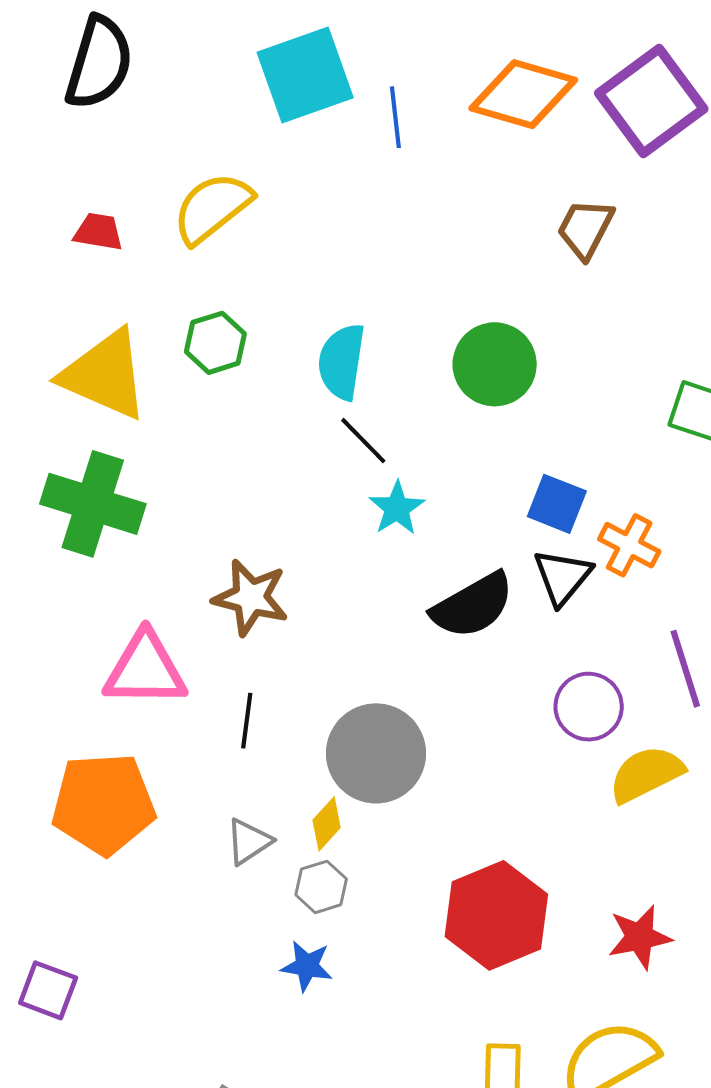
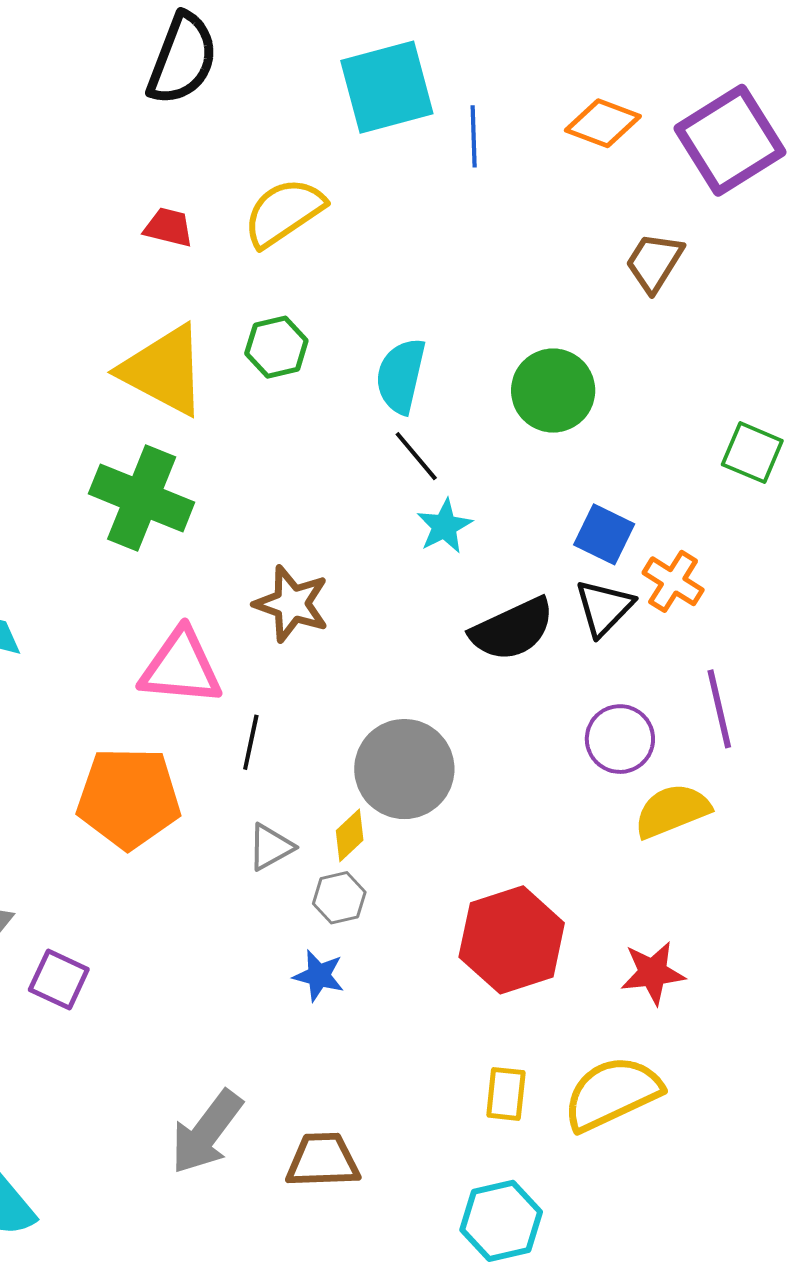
orange diamond: (523, 94) -> (603, 123), size x0.7
black line: (247, 721) -> (251, 742), moved

